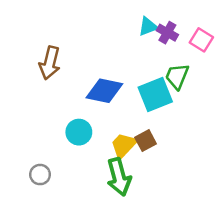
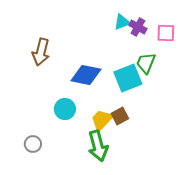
pink square: (201, 40) -> (166, 33), turned -30

